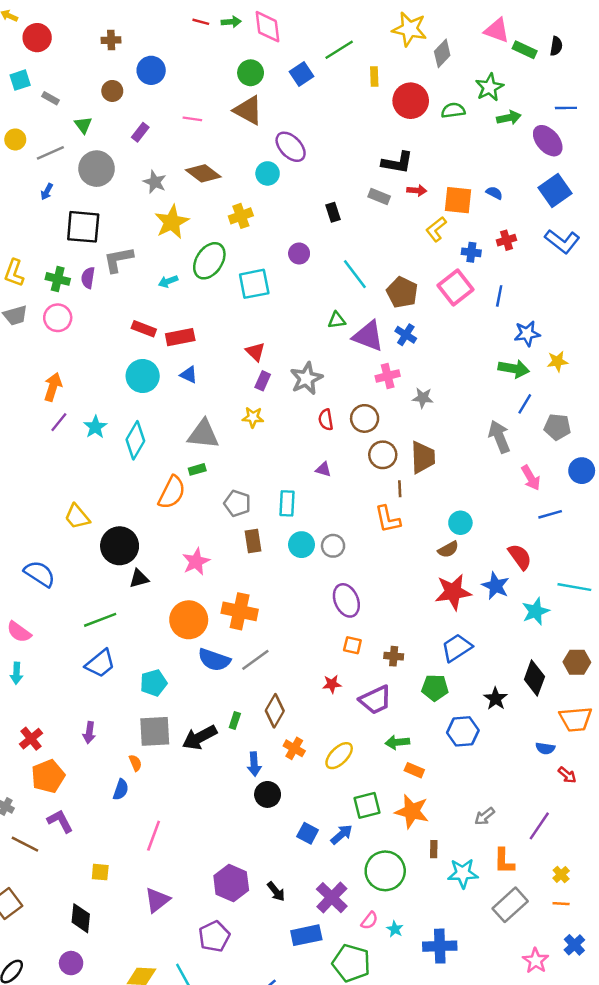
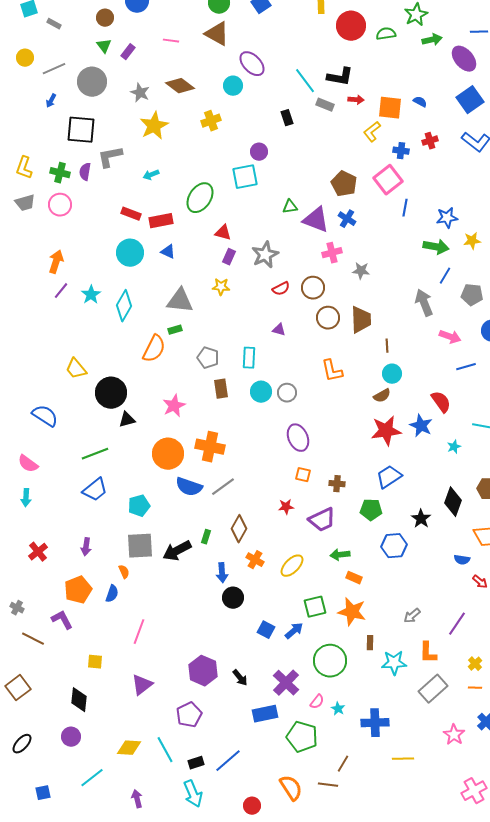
green triangle: (83, 125) -> (104, 46), moved
green ellipse: (209, 261) -> (200, 198), moved
cyan line: (355, 274) -> (305, 81), moved
cyan square: (254, 284) -> (245, 177), moved
blue line: (499, 296) -> (405, 208), moved
red triangle: (255, 352) -> (223, 233), turned -30
red semicircle: (326, 420) -> (281, 289), turned -108
pink arrow: (531, 478) -> (450, 337), turned -40
brown line: (400, 489) -> (387, 346), moved
cyan star: (536, 611) -> (454, 447), size x0.6
orange pentagon: (48, 776) -> (78, 590), moved

